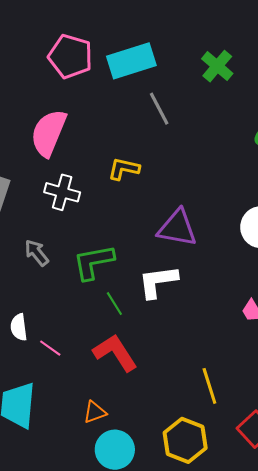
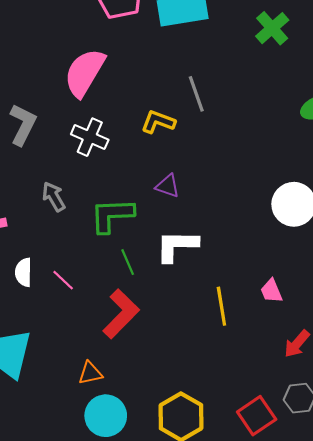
gray line: (159, 109) -> (196, 94), moved
purple triangle: (177, 228) -> (168, 186), moved, size x0.6
pink line: (50, 348) -> (63, 280), moved
red L-shape: (115, 353) -> (121, 314), turned 69
yellow line: (209, 386) -> (221, 306), moved

